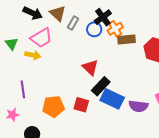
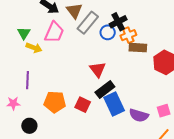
gray rectangle: (73, 23) -> (88, 23), size x1.6
pink trapezoid: (41, 38) -> (54, 32), turned -45
yellow arrow: (33, 55) -> (34, 48), moved
blue rectangle: (112, 99) -> (114, 104), turned 30

